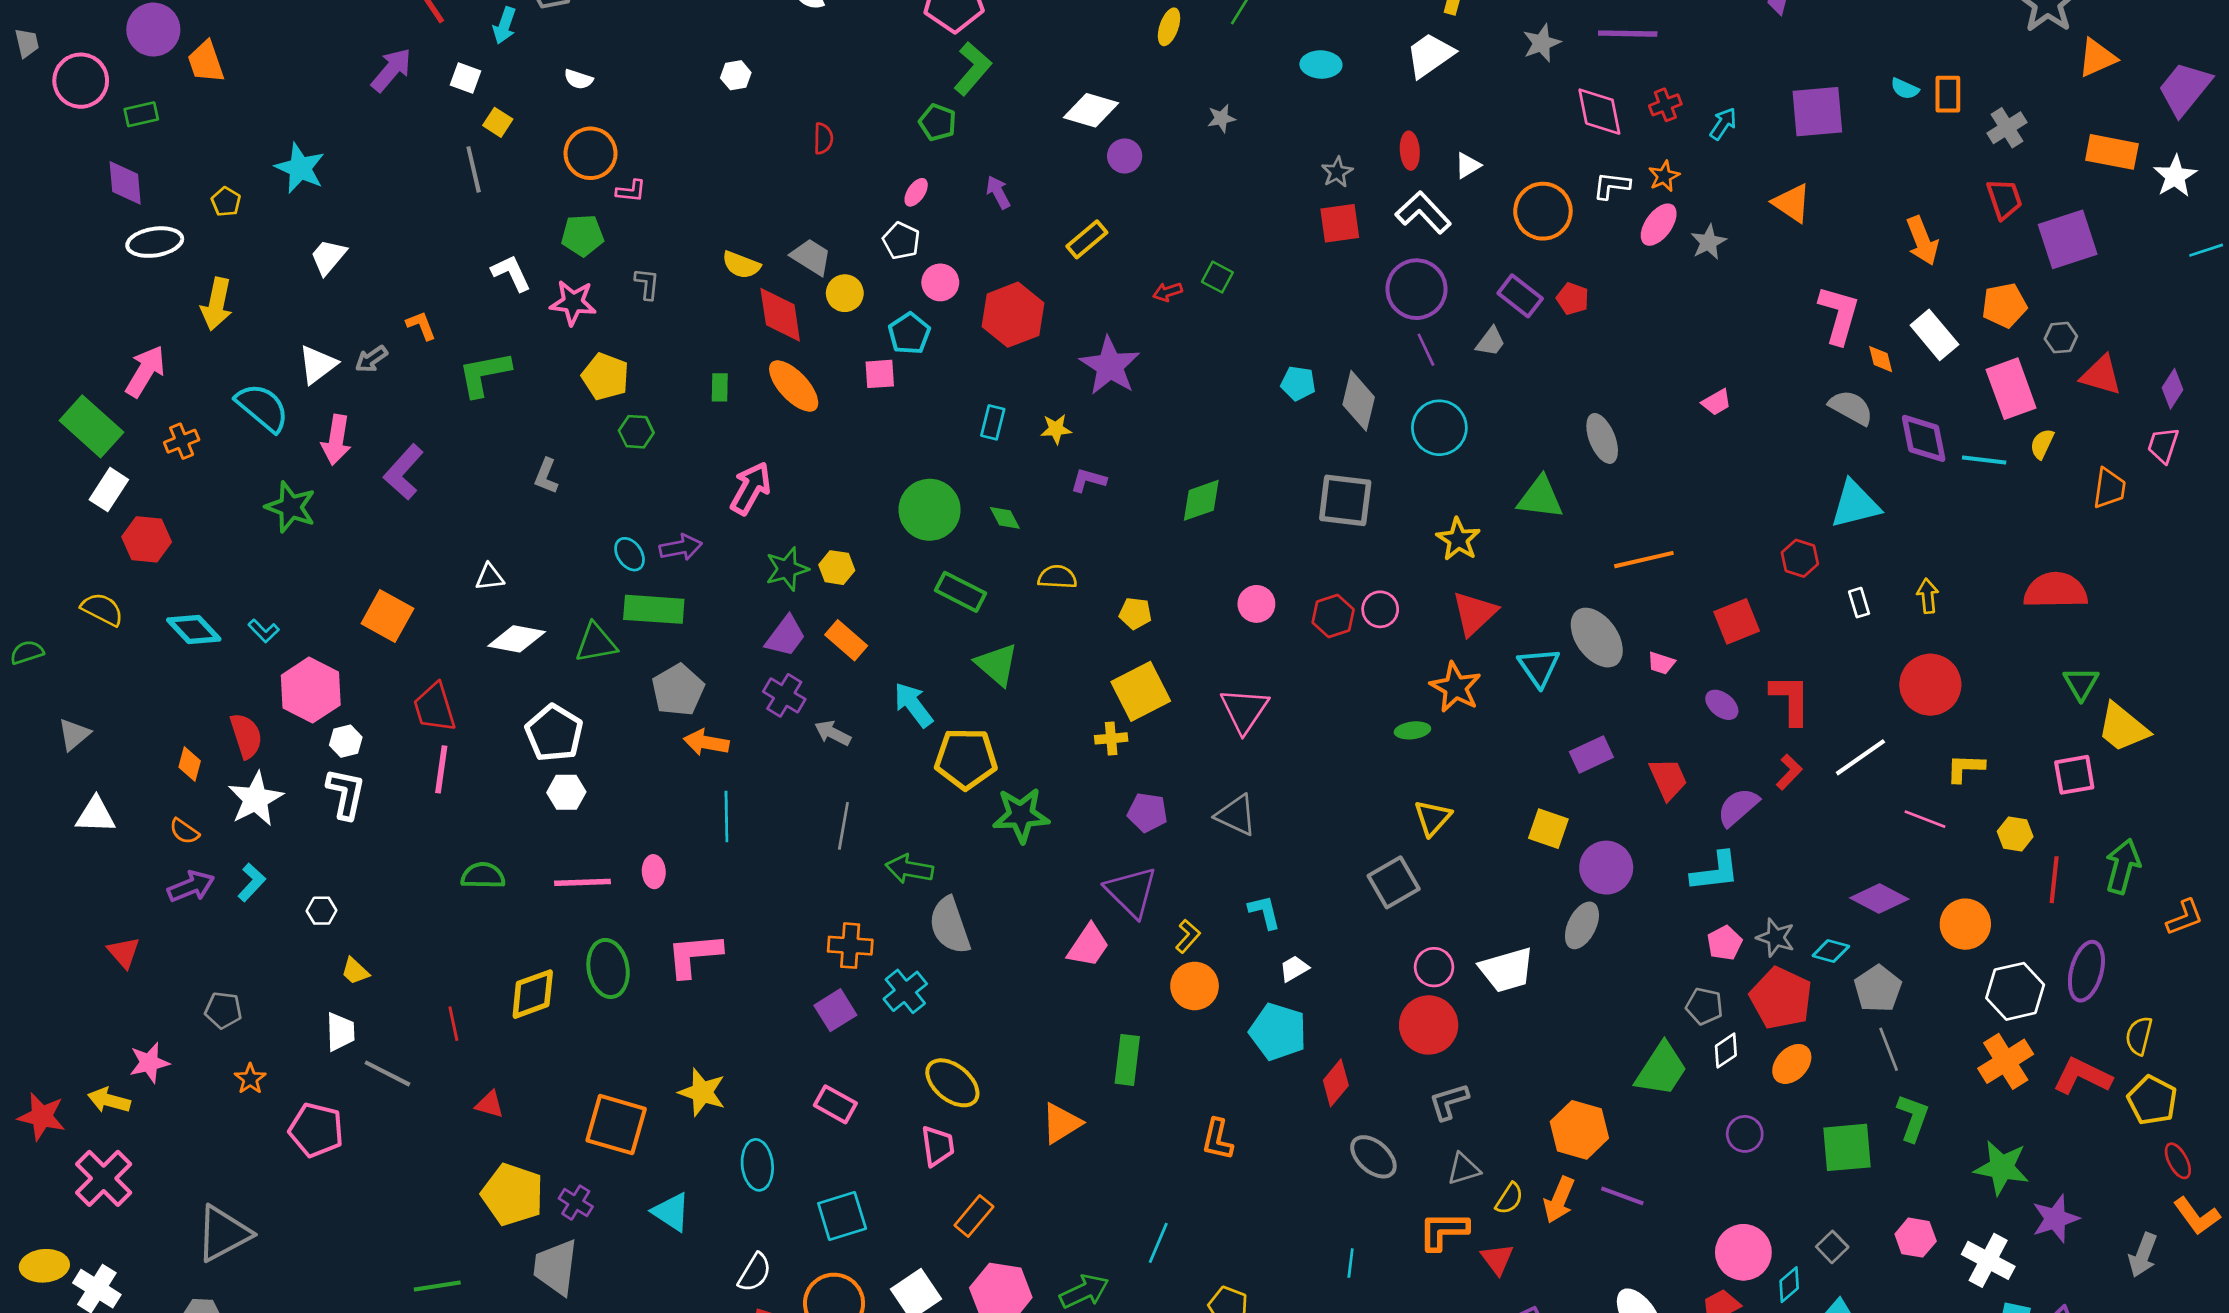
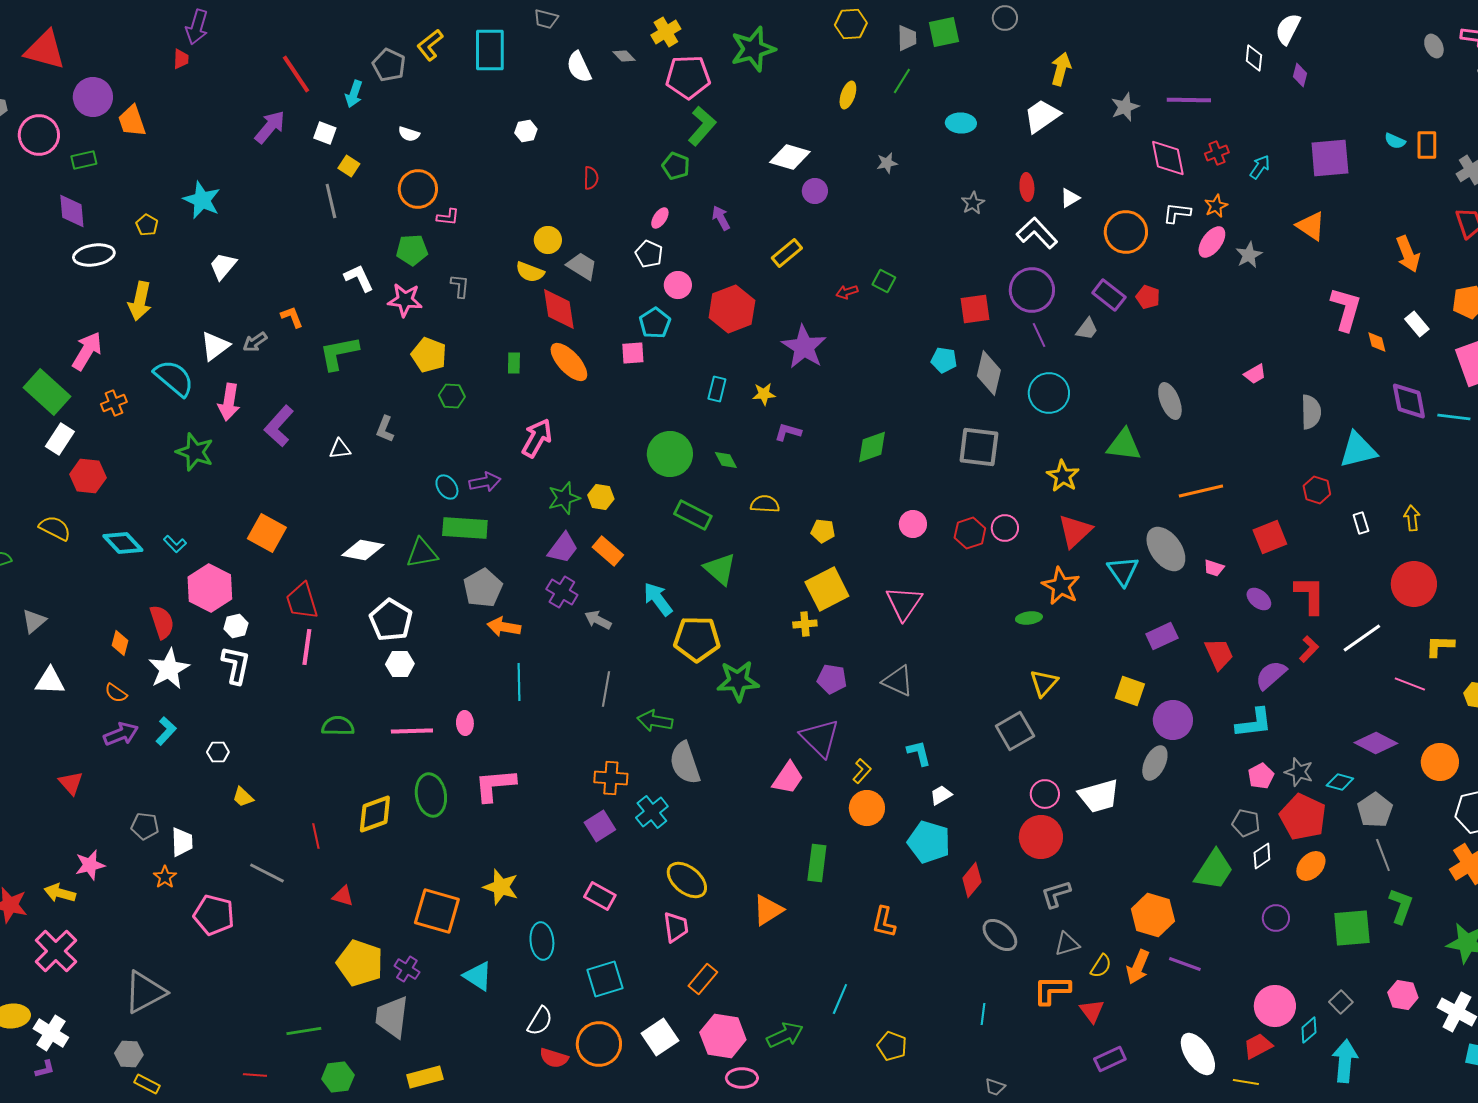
red square: (1340, 223) -> (975, 309), moved
yellow circle: (845, 293) -> (548, 240), moved
white rectangle: (1934, 335) -> (1417, 324), size x0.7
gray semicircle: (1851, 408) -> (1311, 412), moved, turned 60
white triangle: (490, 577) -> (340, 449), moved
white trapezoid: (340, 1032) -> (182, 842), moved

